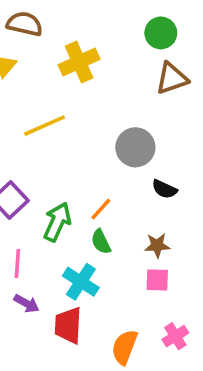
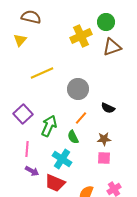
yellow cross: (79, 62) -> (81, 36), moved
gray circle: (135, 147) -> (78, 89), moved
orange line: (101, 209) -> (81, 118), moved
red trapezoid: (68, 325) -> (55, 183), turned -70

